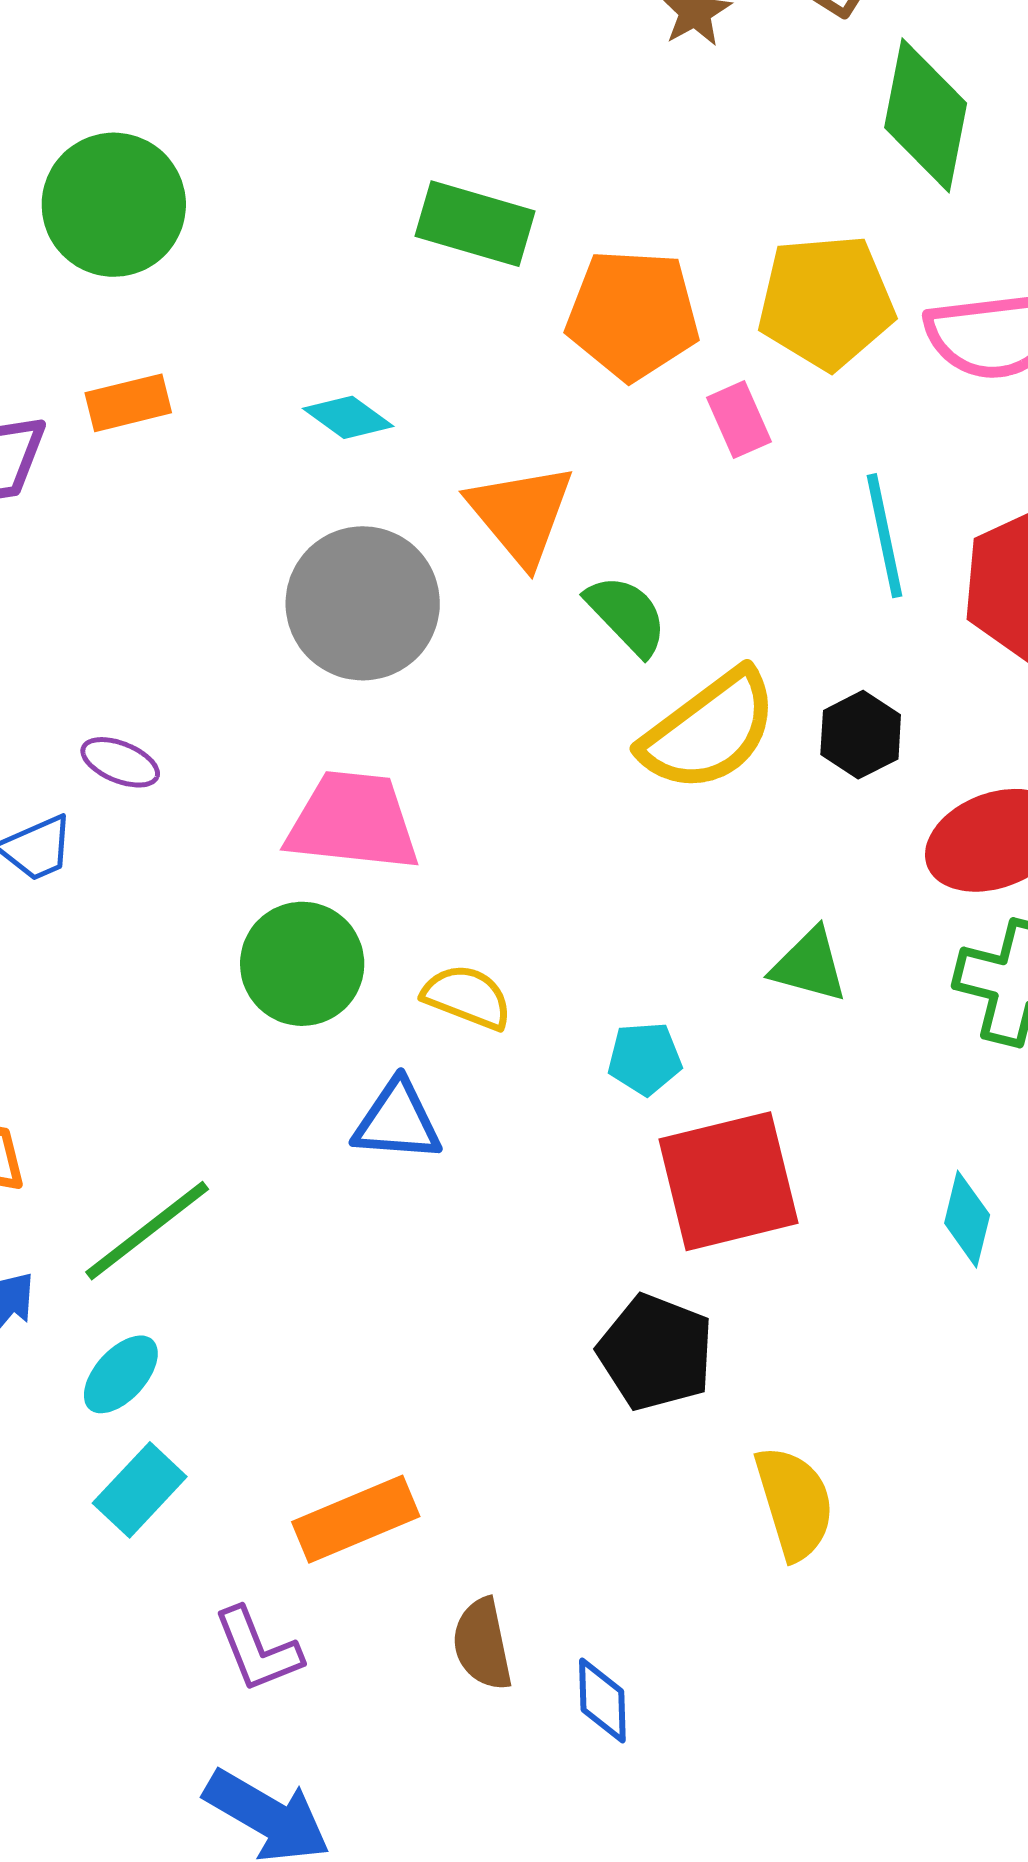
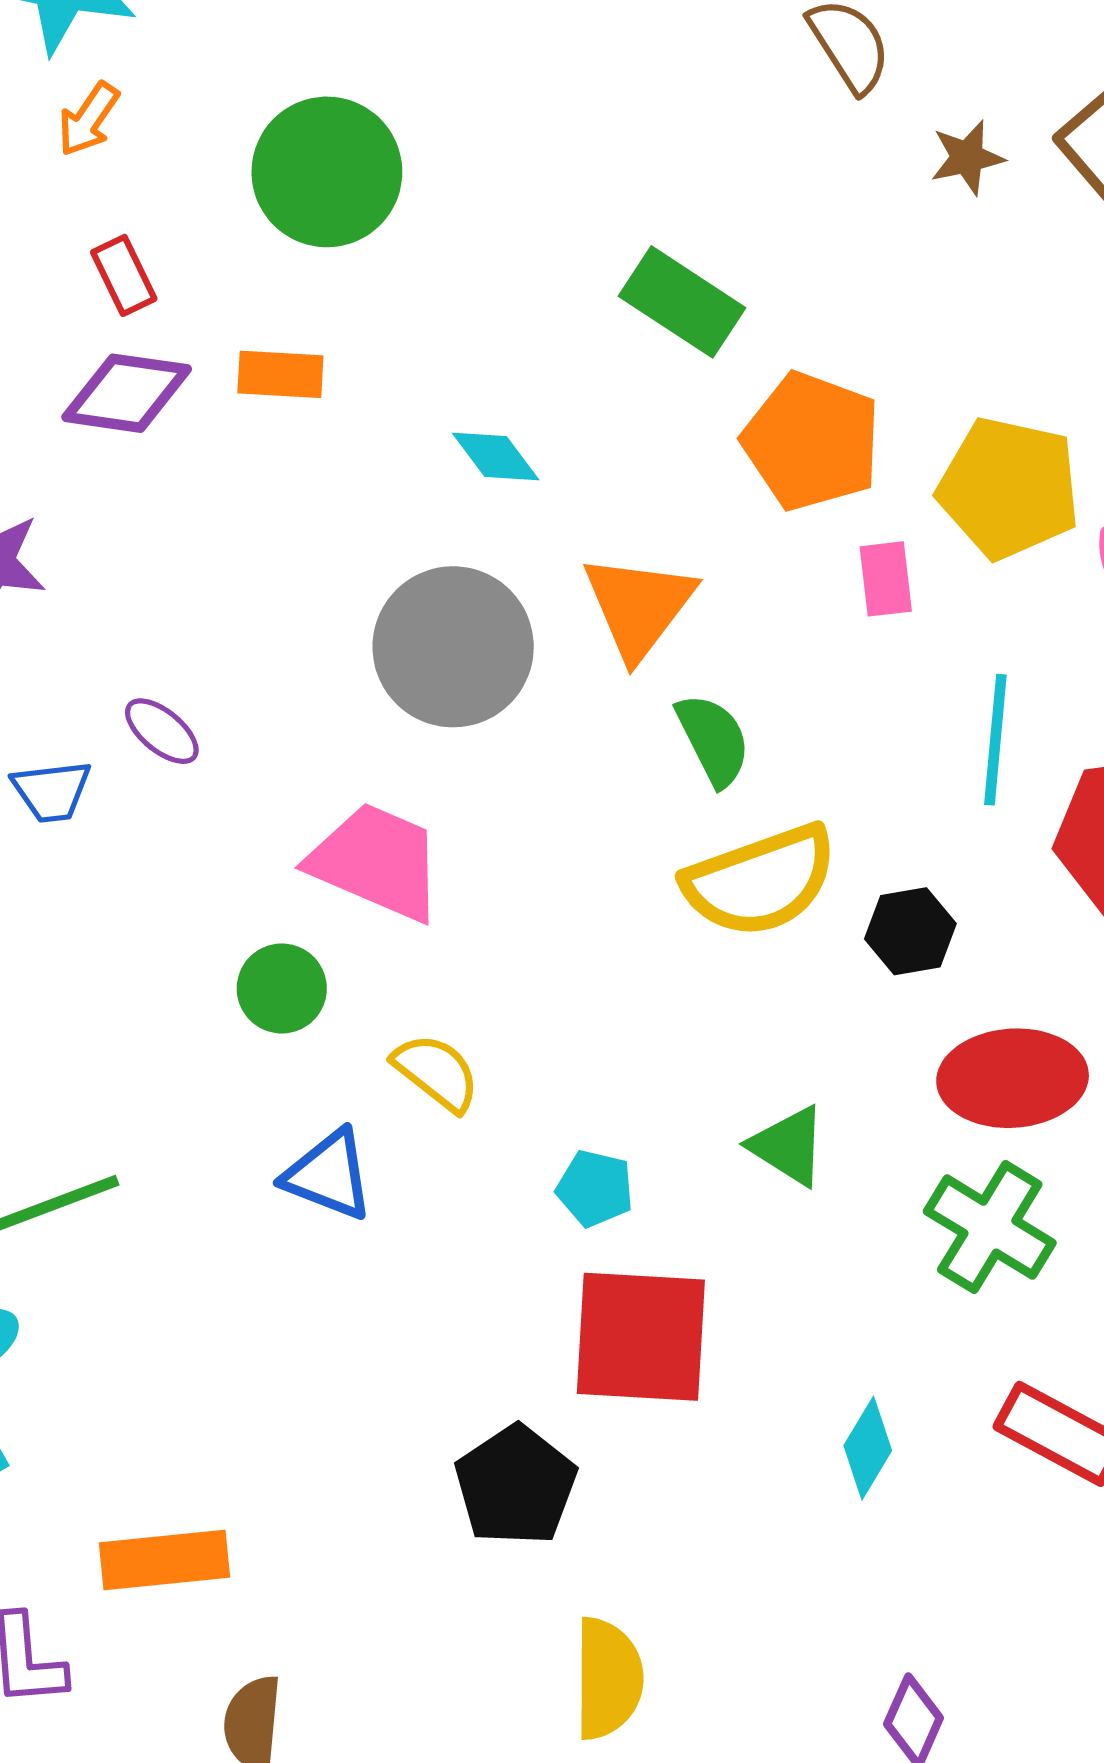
green circle: (302, 964) -> (282, 988), size x0.7

